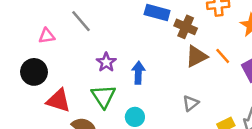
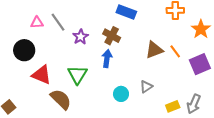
gray line: (81, 21) -> (58, 22), moved
brown cross: (186, 27) -> (112, 36), moved
purple star: (106, 62) -> (81, 37), moved
cyan circle: (135, 117) -> (121, 94), moved

